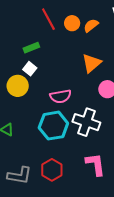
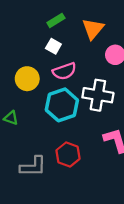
green rectangle: (31, 48) -> (56, 20), moved
white square: (30, 69) -> (53, 46), moved
yellow circle: (18, 86) -> (27, 79), moved

